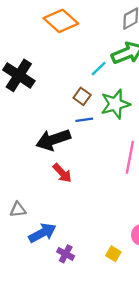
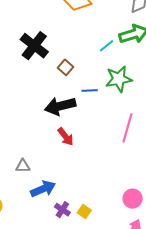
brown square: (82, 96) -> (65, 67), moved
yellow square: (113, 254) -> (84, 211), moved

